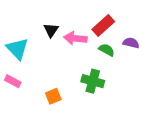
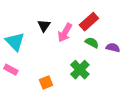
pink arrow: (75, 38) -> (65, 33), turned -66
purple semicircle: (131, 43) -> (113, 48), moved
green cross: (93, 81) -> (80, 70), turned 30

